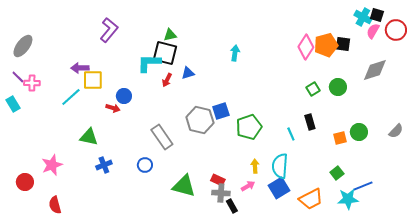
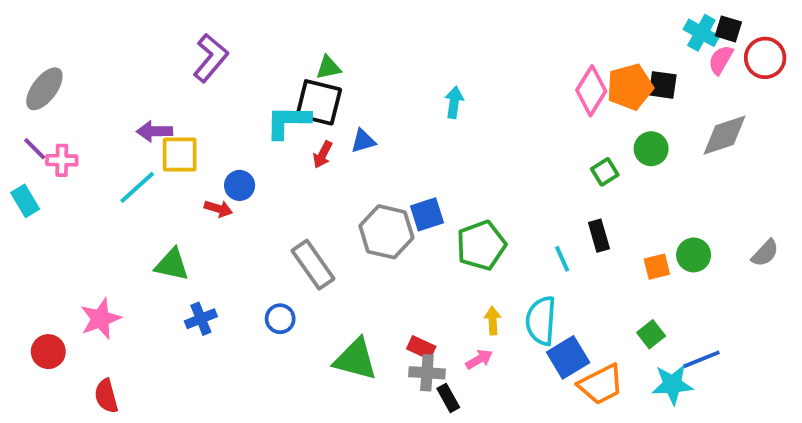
green circle: (338, 87) -> (651, 149), moved
blue square: (279, 188) -> (568, 357), moved

